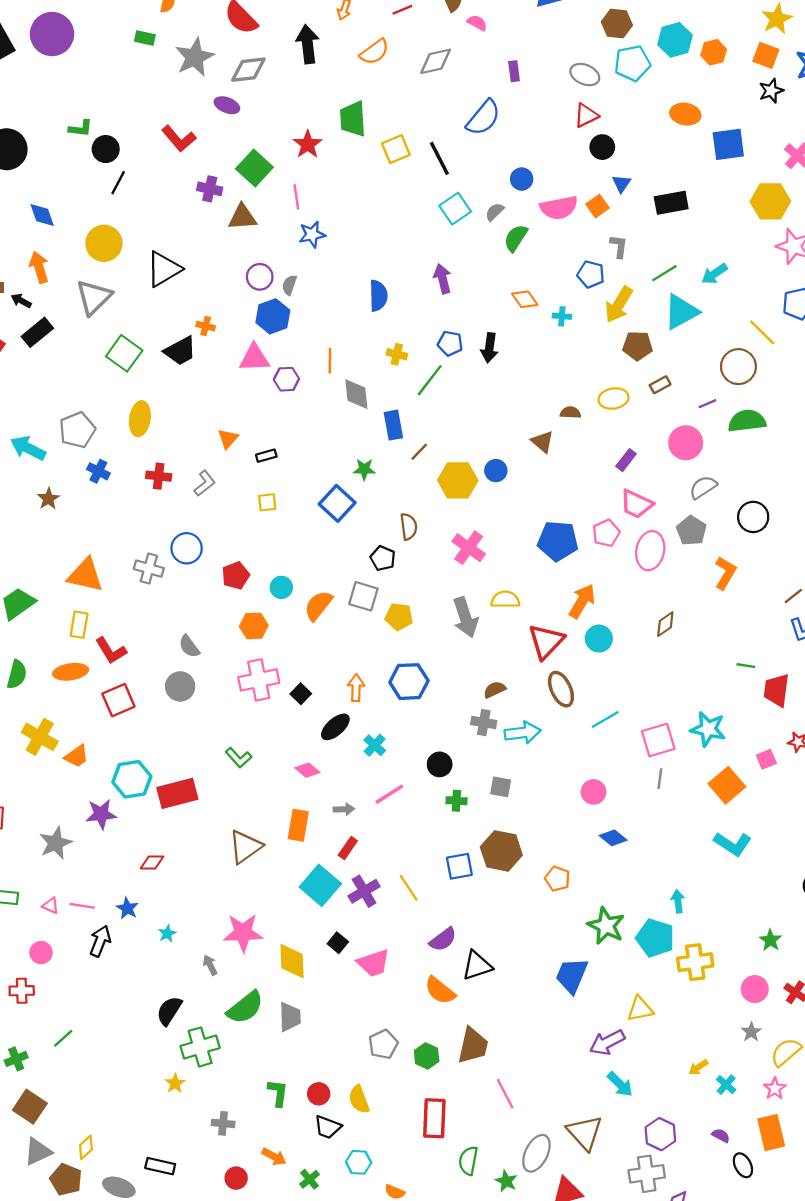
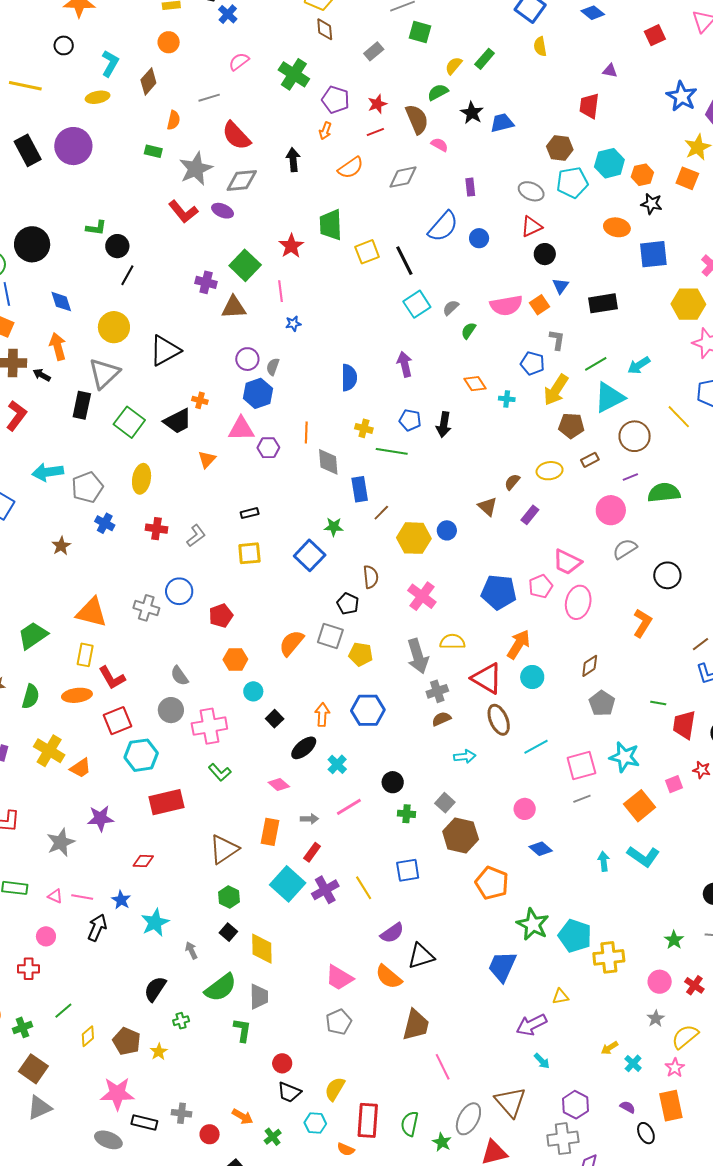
black arrow: (308, 44) -> (293, 160), size x0.7
black star: (771, 91) -> (652, 204), moved, turned 30
red L-shape: (179, 139) -> (183, 212), moved
blue circle: (522, 179) -> (479, 238), moved
blue star: (312, 234) -> (293, 324), size x0.7
green semicircle: (516, 238) -> (468, 331), size x0.7
black rectangle: (37, 332) -> (82, 405), moved, turned -40
brown circle: (738, 367) -> (635, 436), moved
green line: (430, 380) -> (392, 451), turned 60
brown semicircle: (570, 413) -> (512, 482), turned -54
orange triangle: (228, 439) -> (207, 459), moved
cyan arrow: (28, 448) -> (48, 472), moved, turned -36
purple rectangle: (626, 460) -> (530, 515), moved
yellow square: (267, 502) -> (249, 553), size x1.4
gray pentagon: (691, 531) -> (602, 703), moved
cyan circle: (281, 587) -> (253, 691), moved
red triangle: (546, 641) -> (487, 678), turned -44
pink cross: (259, 680) -> (209, 726), moved
gray cross: (484, 723) -> (437, 691), moved, turned -30
cyan arrow: (523, 733) -> (465, 756), size x0.7
cyan hexagon: (132, 779) -> (141, 755), moved
gray line: (660, 779) -> (582, 799), turned 60
gray square: (501, 787) -> (445, 803), turned 30
brown hexagon: (501, 851) -> (461, 835), moved
orange pentagon: (557, 879) -> (492, 883), size x1.5
cyan arrow: (678, 901) -> (604, 861), moved
pink star: (243, 933) -> (117, 1094), moved
cyan star: (167, 934) -> (155, 923), size x1.8
black square: (338, 943) -> (228, 932), moved
pink trapezoid: (373, 963) -> (339, 978), moved, turned 48
yellow triangle: (640, 1009) -> (561, 997), size x0.7
green cross: (200, 1047) -> (181, 1021), size x0.5
green hexagon: (427, 1056) -> (229, 897), moved
cyan arrow: (620, 1084) -> (542, 1061), size x0.7
green L-shape: (278, 1093) -> (242, 1030), moved
yellow semicircle: (359, 1099) -> (335, 1089), moved, turned 50
red rectangle: (434, 1118) -> (368, 1120), moved
gray cross: (223, 1123) -> (182, 1113), moved
yellow diamond: (86, 1147) -> (88, 1036), moved
brown pentagon: (66, 1180) -> (127, 1041), moved

